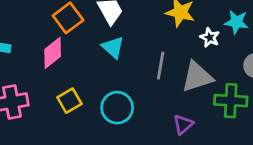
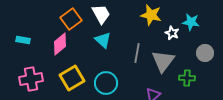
gray triangle: (197, 77) -> (163, 61), turned -35
yellow square: (69, 101) -> (72, 78), size x1.4
green cross: (231, 101) -> (187, 78), size x0.7

